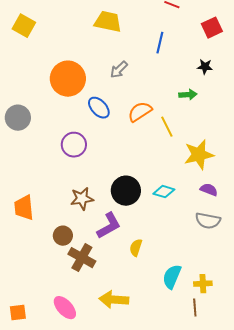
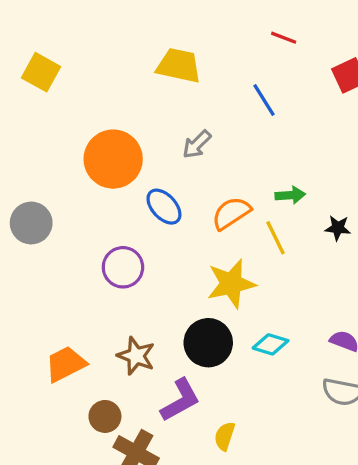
blue line: (160, 43) -> (264, 100), turned -45
black star: (205, 67) -> (338, 228), moved
green arrow: (188, 95) -> (290, 195), moved
yellow star: (199, 155) -> (231, 284), moved
brown star: (82, 199) -> (136, 356), turned 30
orange trapezoid: (24, 208) -> (66, 364), moved, turned 68

